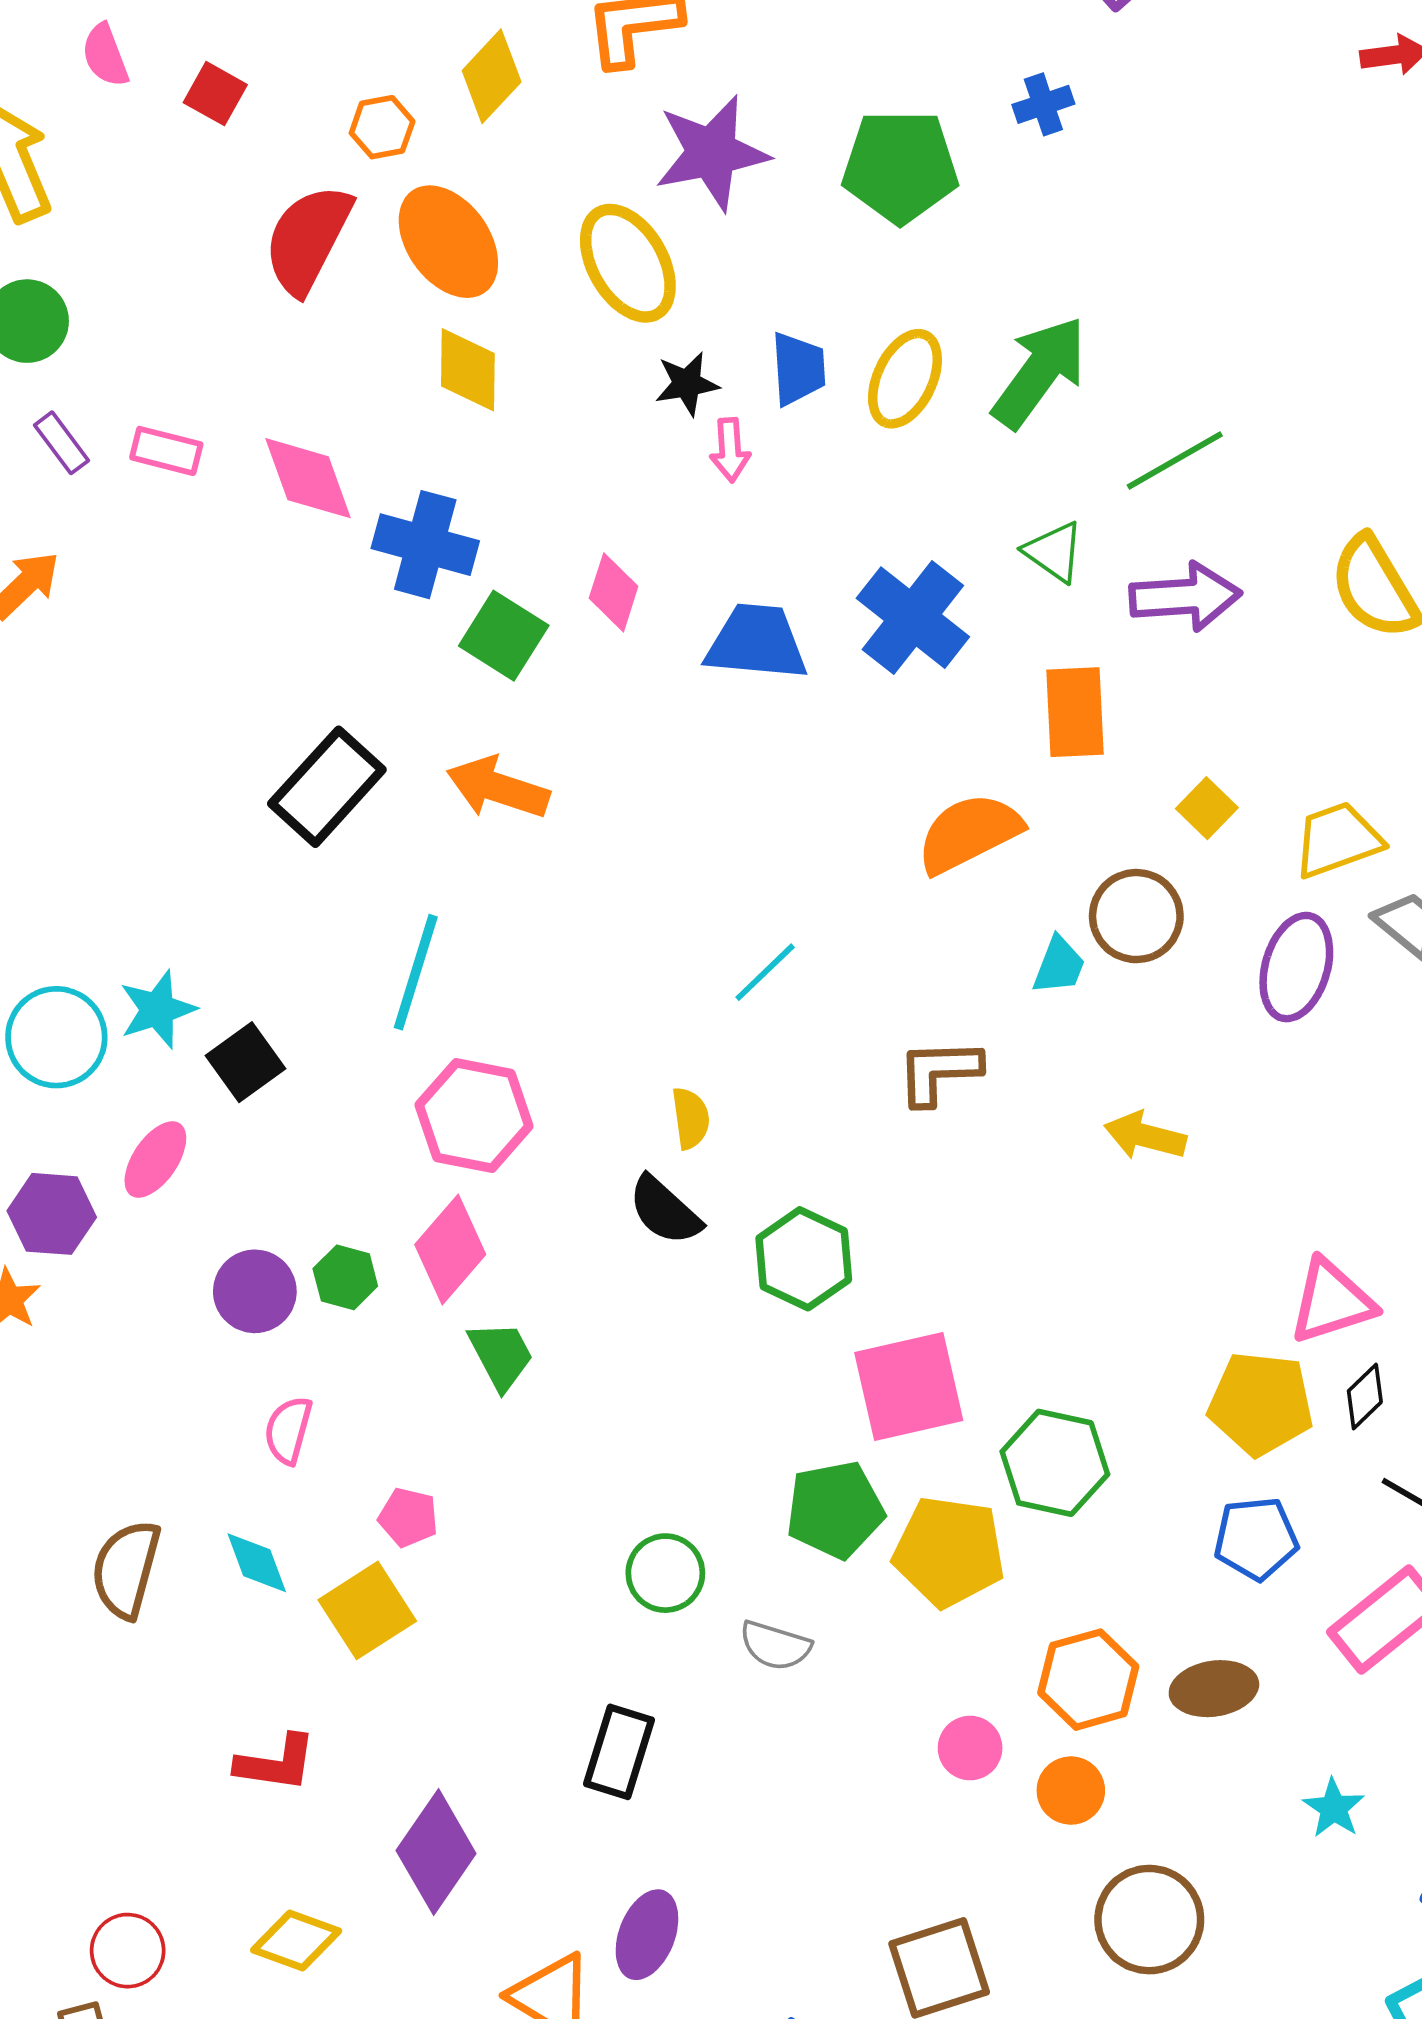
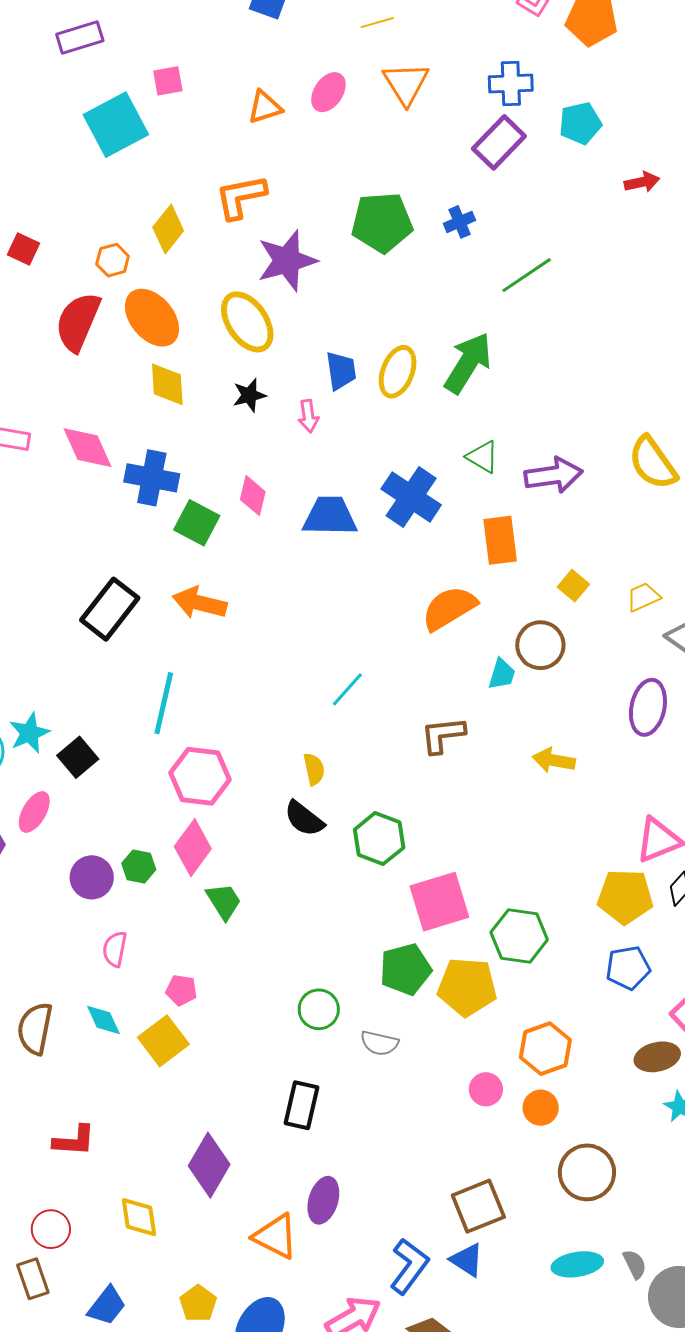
green pentagon: (900, 166) -> (382, 222), moved
black star: (687, 384) -> (249, 395), moved
green line: (1175, 460) -> (527, 275), moved
yellow trapezoid: (1338, 840) -> (643, 597), size x0.7
purple ellipse: (1296, 967) -> (648, 707), moved
brown ellipse: (1214, 1689) -> (657, 1057), moved
red L-shape: (276, 1763) -> (74, 1141), moved
yellow diamond: (296, 1940) -> (139, 1217), turned 66

